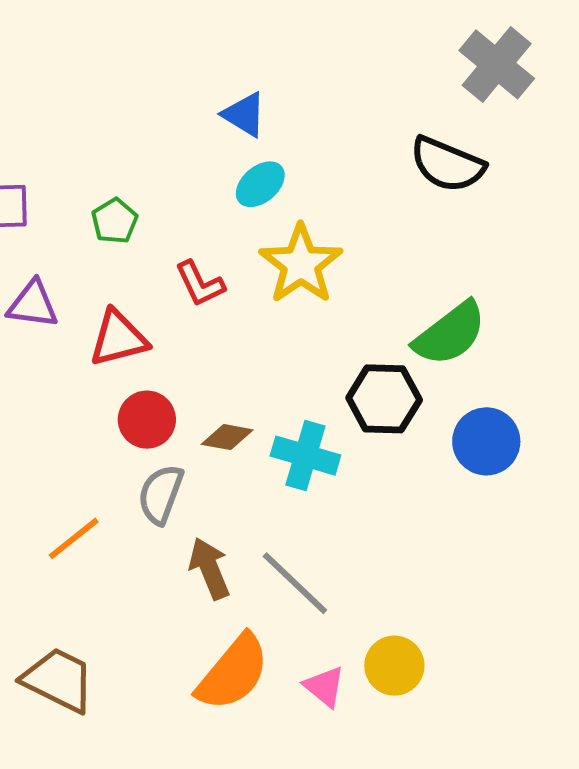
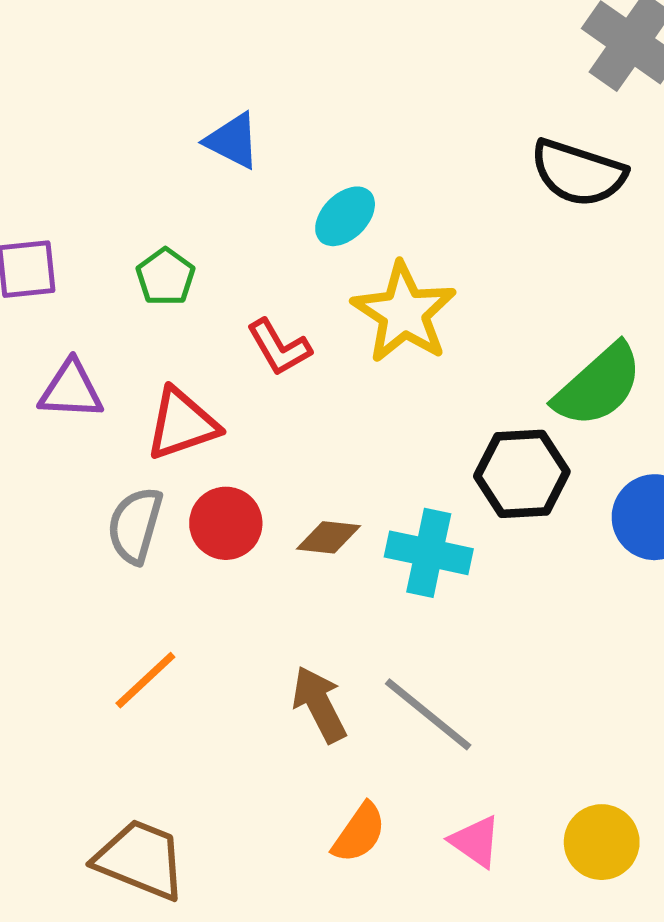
blue triangle: (244, 115) -> (233, 141), moved
gray semicircle: (161, 494) -> (135, 525), moved
yellow circle: (394, 666) -> (602, 842), moved
orange semicircle: (233, 673) -> (359, 833), size x0.6

